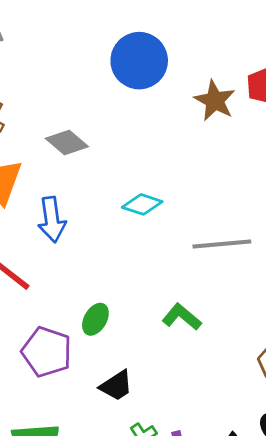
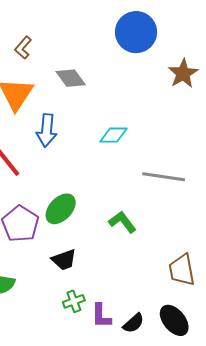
cyan diamond: (142, 204) -> (114, 135), turned -32
green ellipse: (95, 319) -> (61, 209), size x1.4

